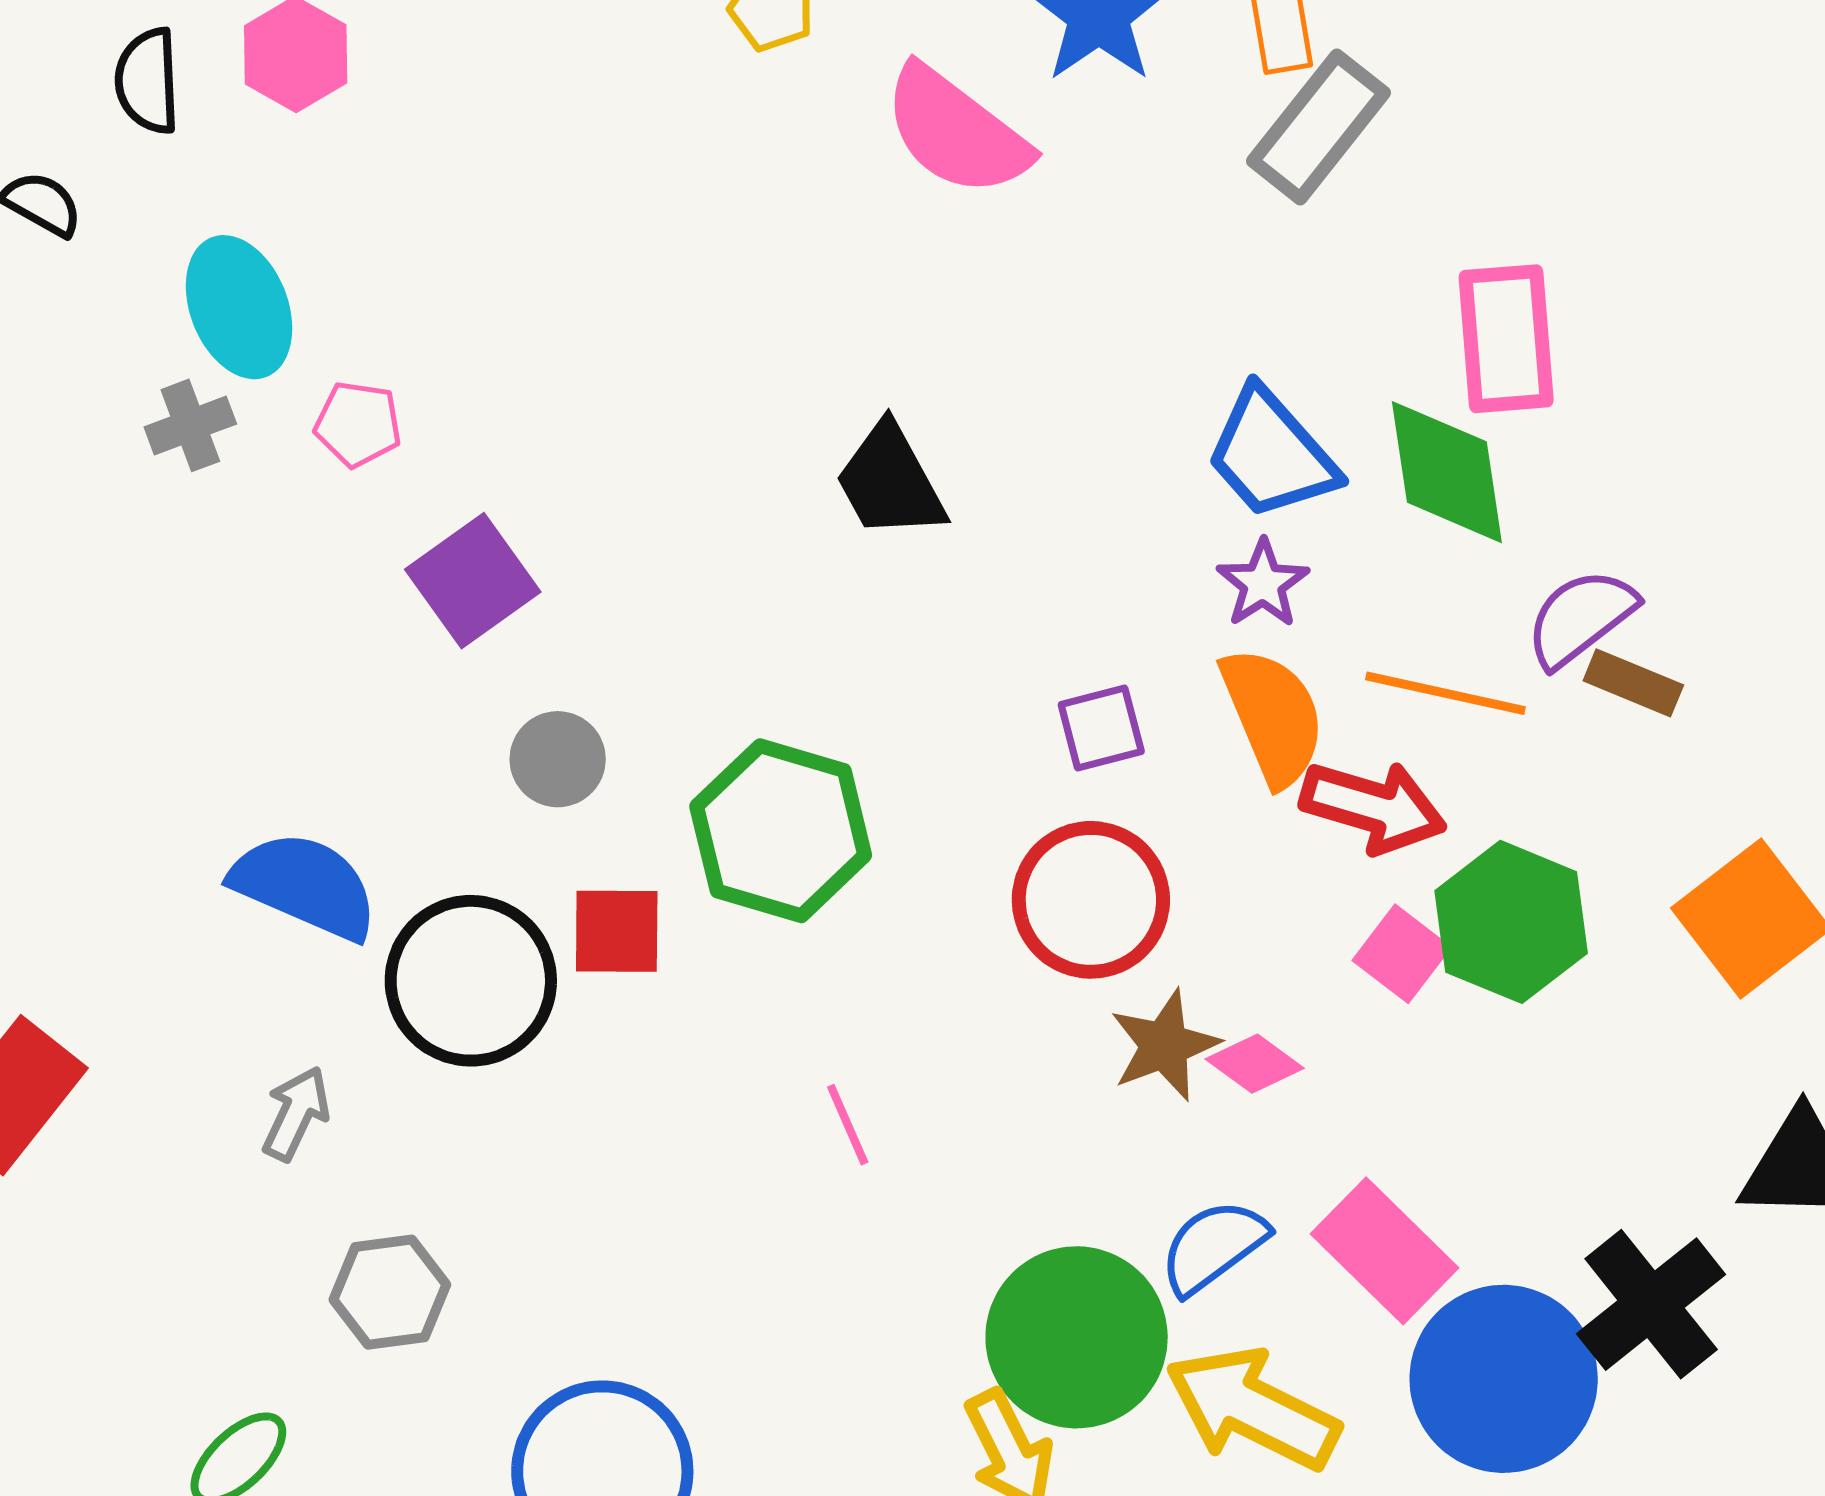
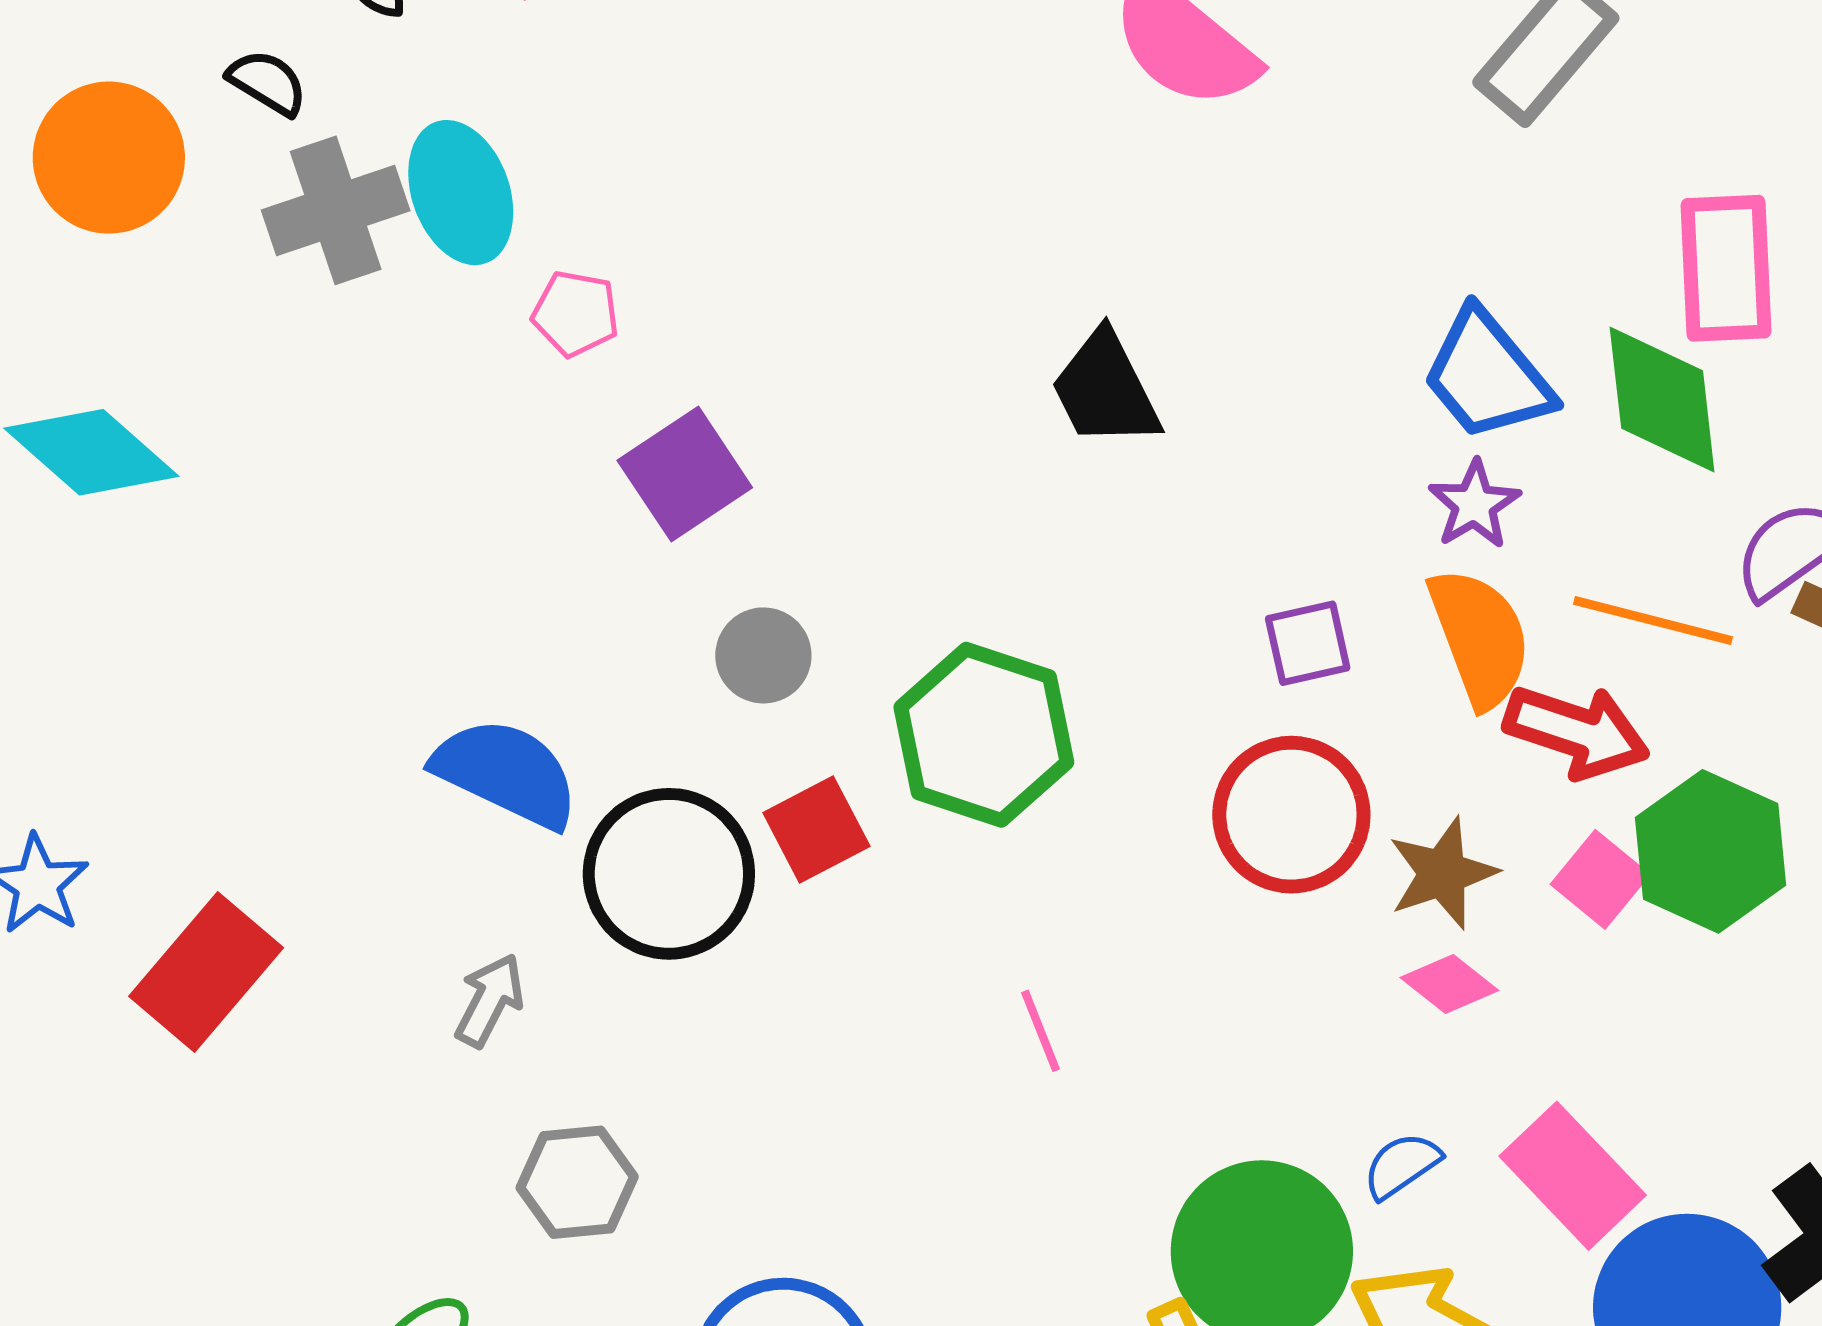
gray cross: (190, 425) -> (336, 210), moved, size x1.6
red square: (617, 931) -> (816, 829), turned -30
brown star: (1164, 1045) -> (1442, 873), moved
blue semicircle: (1213, 1247) -> (1402, 1165), size x0.7

